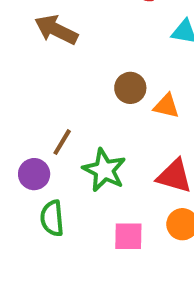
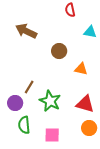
brown circle: (130, 88) -> (59, 51), moved
pink square: (128, 236) -> (52, 135), moved

